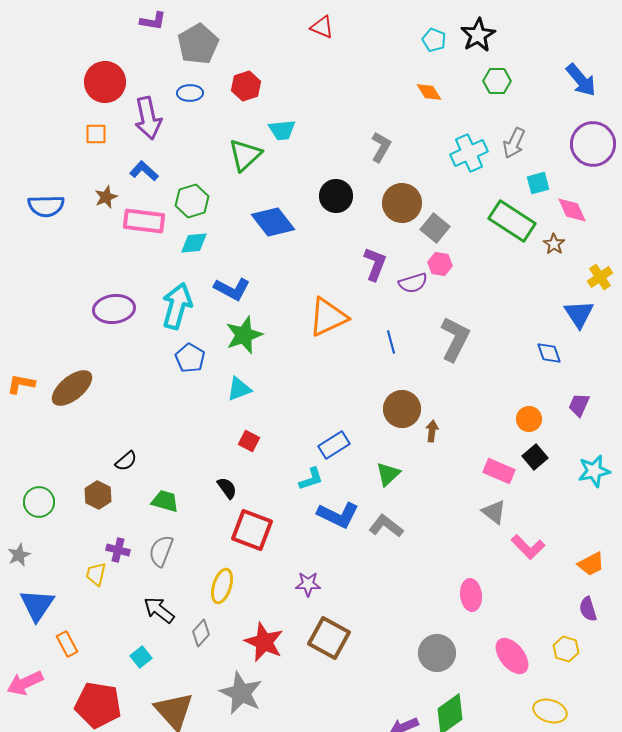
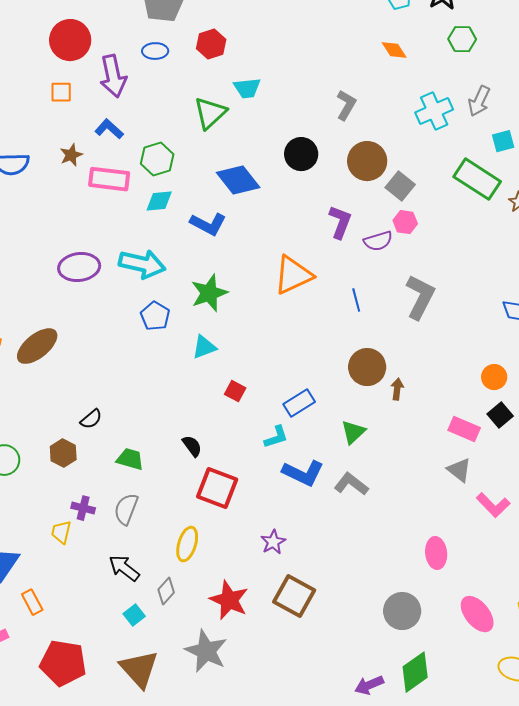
blue L-shape: (232, 289) -> (208, 224), moved
cyan arrow: (177, 306) -> (142, 264), turned 87
red square: (249, 441) -> (235, 391), moved
purple star: (308, 584) -> (273, 542), turned -30
cyan square: (141, 657) -> (134, 615), moved

